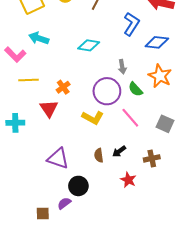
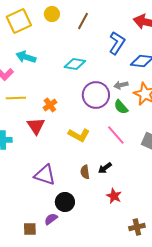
gray arrow: (122, 67) -> (121, 85), moved, turned 88
purple circle: (107, 91) -> (96, 95), moved
brown cross: (152, 158) -> (137, 227), moved

